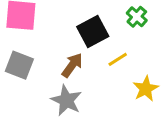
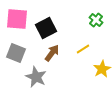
black square: (93, 31) -> (46, 28), moved
gray star: (66, 100) -> (36, 77), moved

